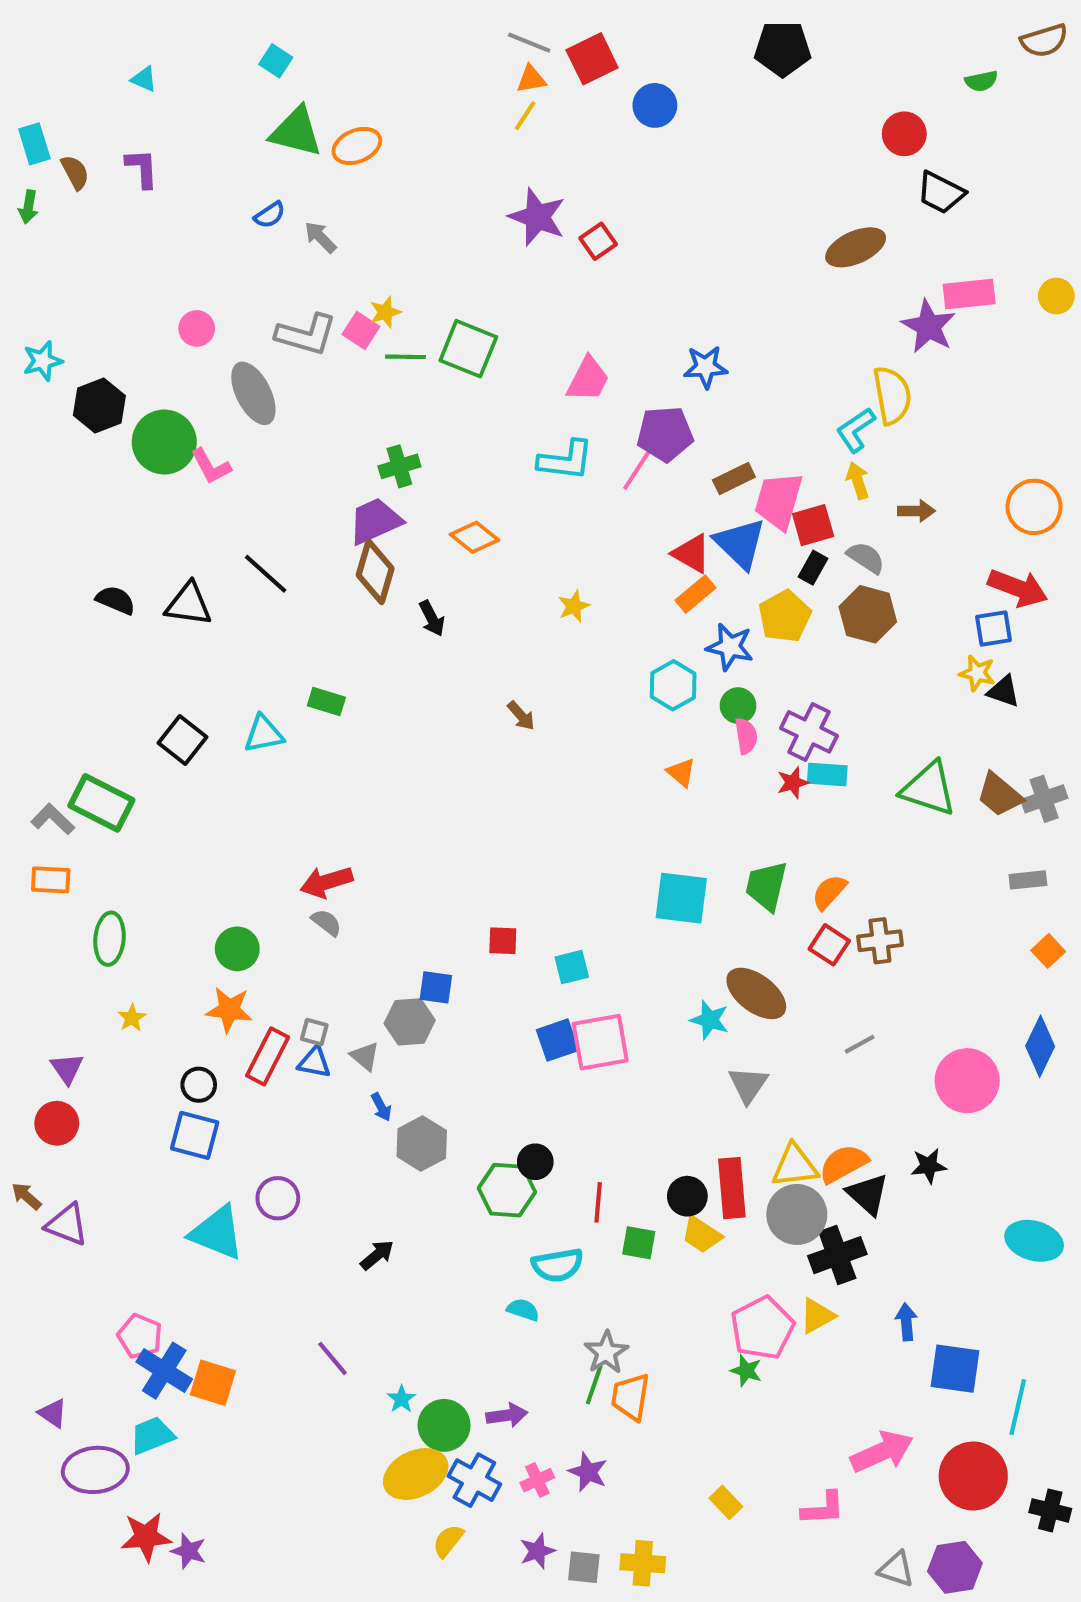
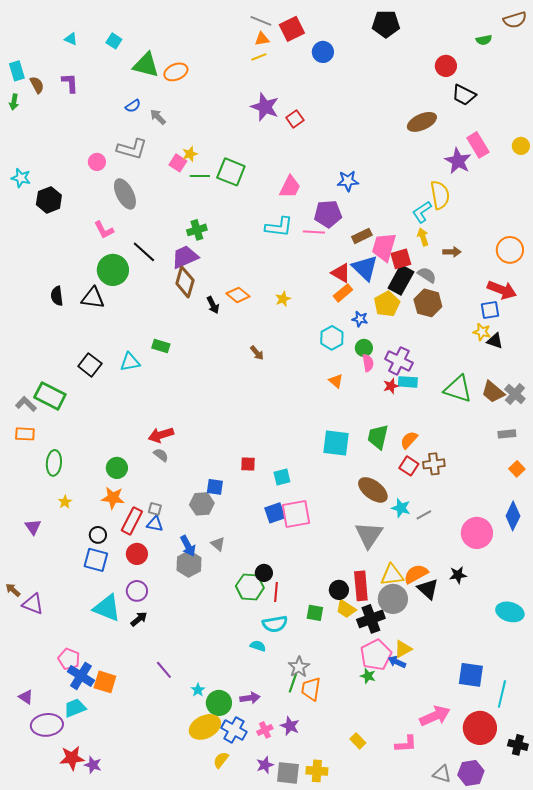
cyan square: (276, 61) -> (114, 41), moved
yellow line: (525, 116) -> (259, 57), turned 35
pink rectangle: (969, 294) -> (478, 145), turned 65
gray L-shape: (306, 335) -> (132, 149), moved
cyan star: (43, 361) -> (21, 178), turned 30
green circle: (164, 442) -> (113, 270), moved
pink line: (637, 470) -> (314, 232), turned 60
orange diamond: (474, 537) -> (238, 295), moved
black rectangle: (813, 568) -> (401, 280), size x1.8
black line: (266, 574) -> (144, 252), moved
black semicircle: (116, 600) -> (57, 296), turned -120
blue star: (730, 647) -> (360, 319), size x0.7
gray cross: (1044, 799) -> (515, 394), turned -30
cyan star: (710, 1020) -> (401, 508), moved
gray triangle: (365, 1056) -> (218, 544), moved
gray triangle: (748, 1085) -> (369, 535), size x1.4
blue arrow: (381, 1107) -> (188, 546), size x1.5
red circle: (57, 1123) -> (137, 554), moved
gray hexagon: (422, 1144) -> (189, 564), moved
red line: (598, 1202) -> (276, 592), moved
black arrow: (377, 1255) -> (139, 619), moved
black cross: (837, 1255) -> (371, 619), moved
blue arrow: (906, 1322) -> (397, 662), moved, turned -60
gray square: (584, 1567) -> (288, 773), size x1.4

